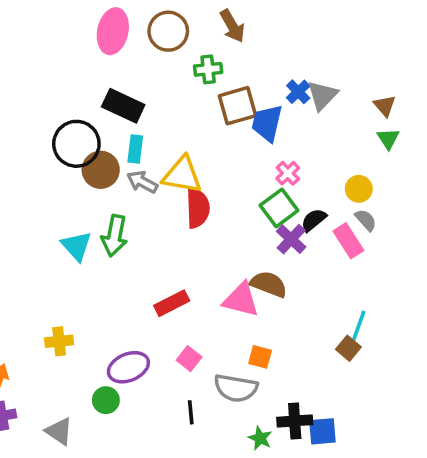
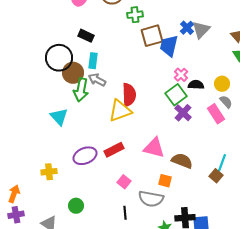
black rectangle: (123, 106) -> (86, 36), size x0.7
yellow triangle: (182, 175) -> (120, 111), moved, turned -30
black semicircle: (314, 220) -> (196, 85), moved, turned 42
green arrow: (115, 236) -> (81, 90), moved
brown semicircle: (269, 284) -> (182, 161), moved
purple ellipse: (128, 367) -> (85, 156), moved

